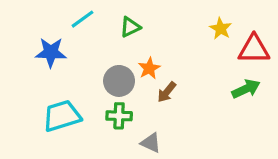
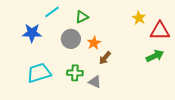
gray circle: (119, 81) -> (71, 39), moved
gray triangle: (151, 143) -> (95, 82), moved

